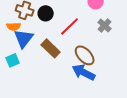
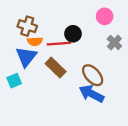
black circle: (46, 13) -> (73, 34), moved
orange semicircle: (14, 26) -> (35, 41), moved
red line: (70, 26) -> (59, 44), moved, turned 40

